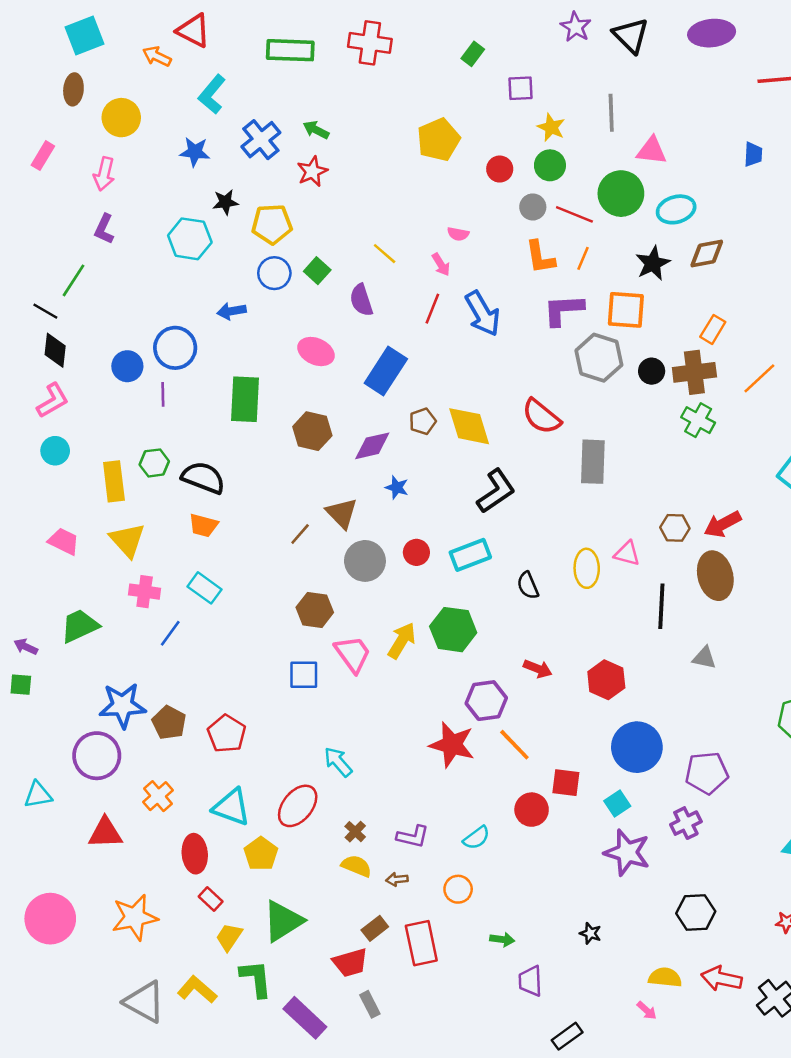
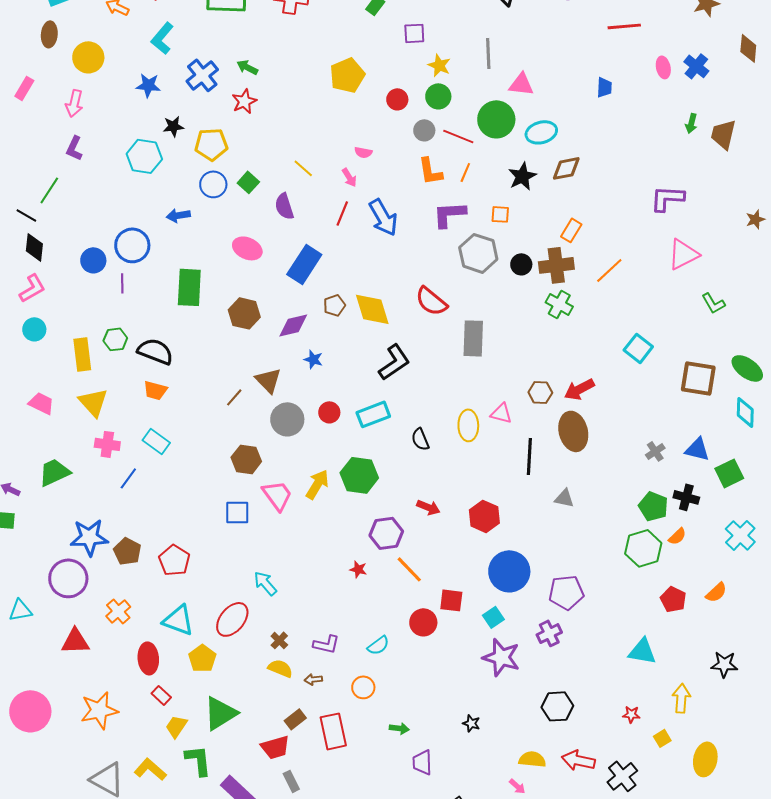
orange square: (626, 310) -> (500, 214), size x0.6
red star: (452, 745) -> (358, 569), size x0.5

